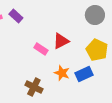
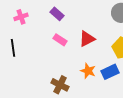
purple rectangle: (16, 16) -> (57, 14), moved
pink rectangle: (41, 49) -> (60, 40), moved

